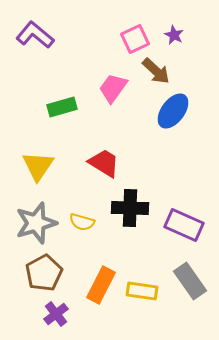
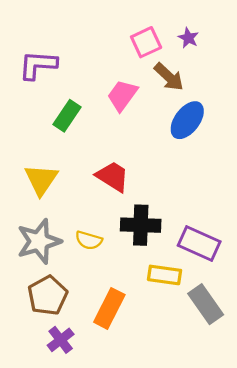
purple L-shape: (35, 35) -> (38, 65), moved, turned -36
green rectangle: (62, 107) -> (67, 116), turned -40
yellow rectangle: (142, 291) -> (165, 275), moved

